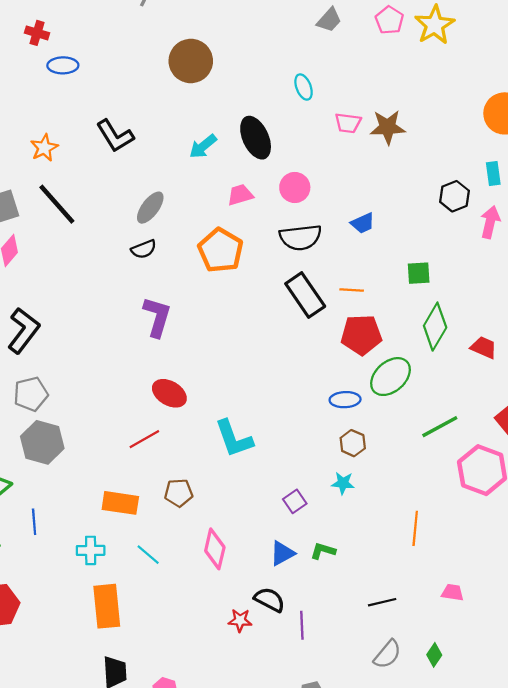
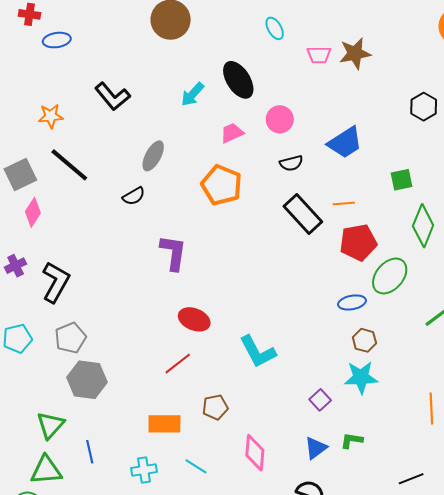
orange star: (44, 148) -> (51, 116), turned 30
blue trapezoid: (363, 223) -> (345, 143), size x1.6
black semicircle: (300, 237) -> (291, 163), size x0.6
black semicircle: (144, 249) -> (134, 196), moved
cyan star: (343, 483) -> (361, 377), size x1.6

